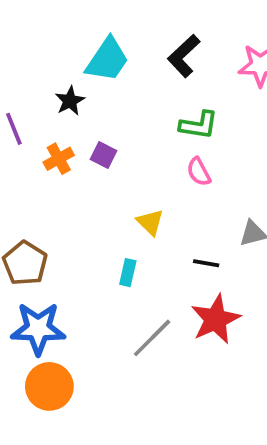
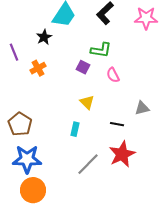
green L-shape: (199, 125) -> (101, 50), moved
purple square: (103, 155) -> (83, 67), moved

